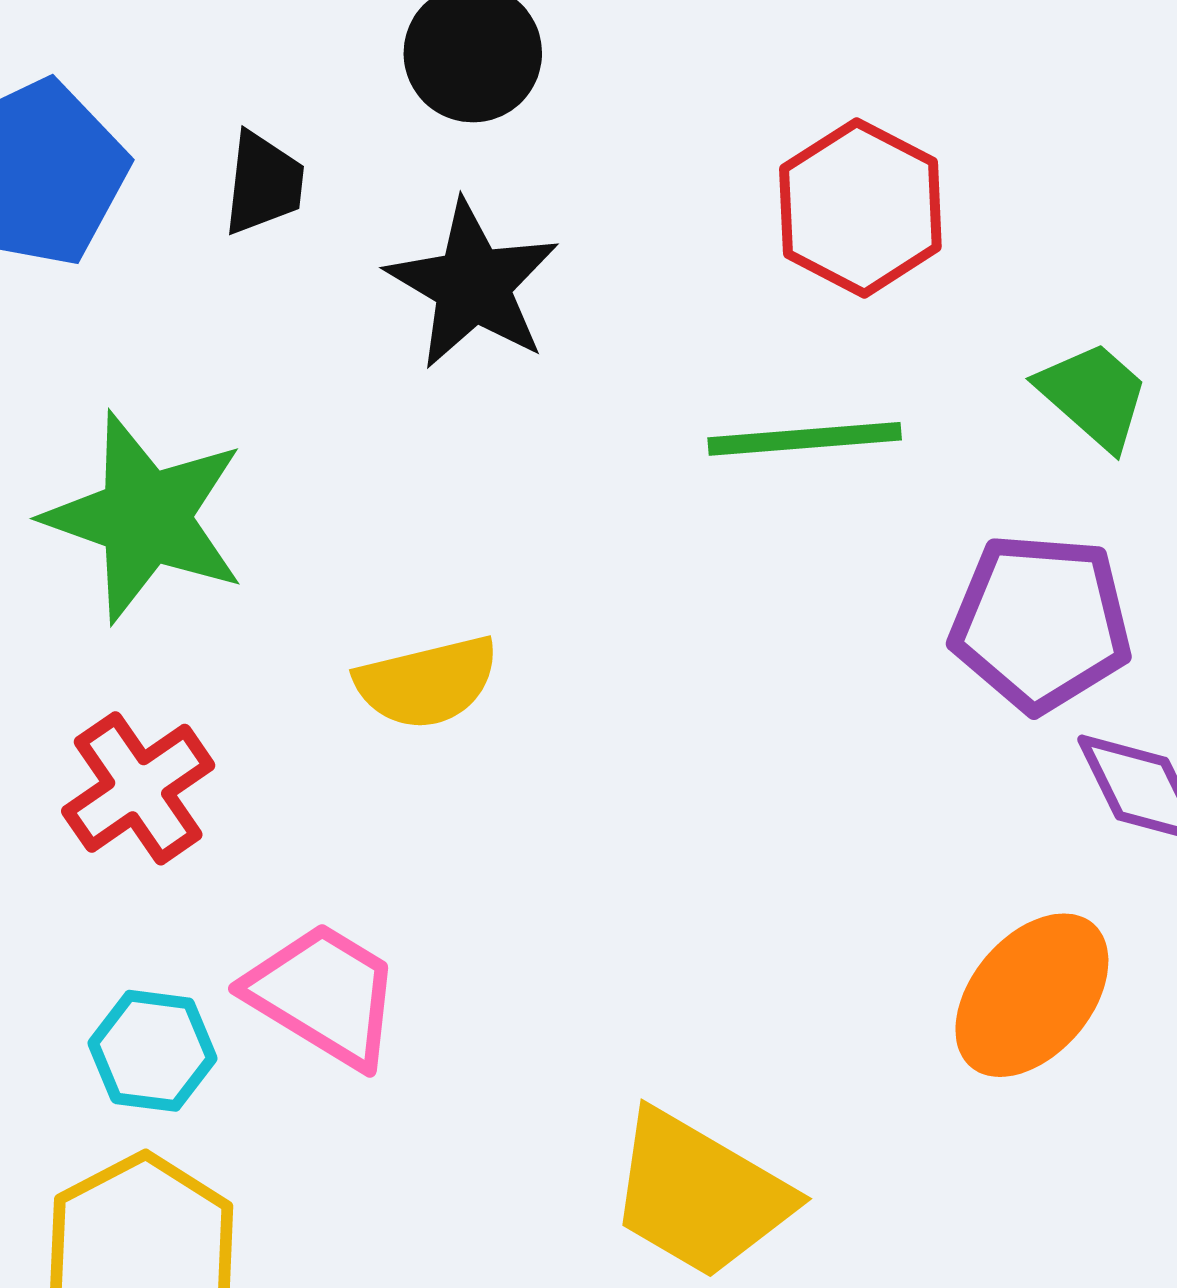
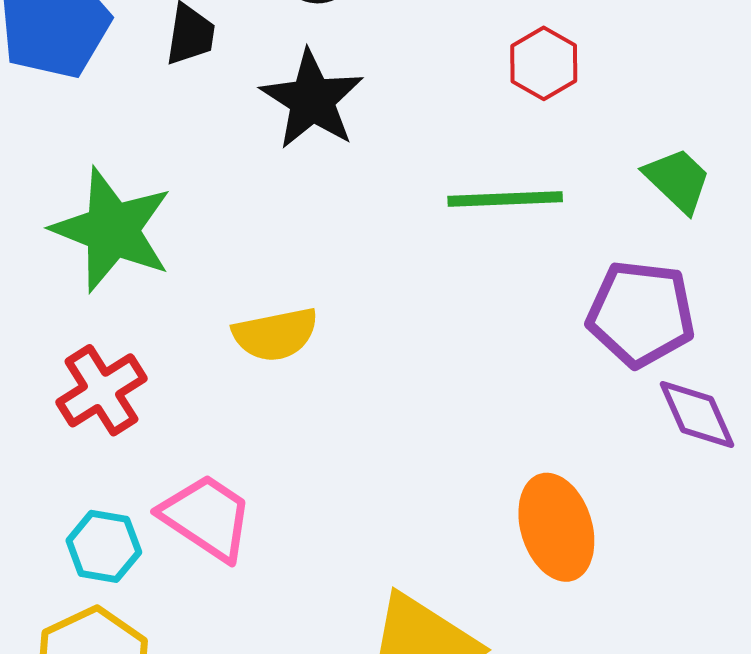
red hexagon: (860, 208) -> (544, 63), size x0.7
orange ellipse: (1032, 995) -> (556, 527), moved, turned -60

